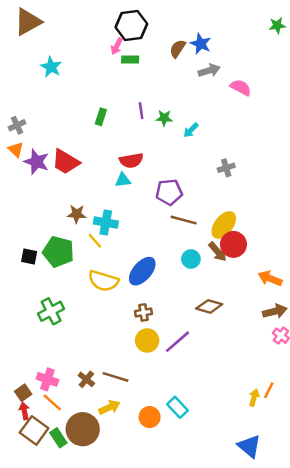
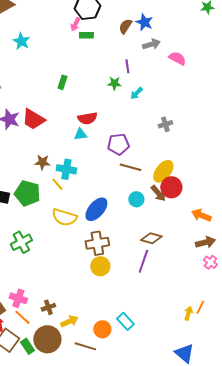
purple line: (141, 111) -> (127, 66), moved
brown cross: (143, 312) -> (97, 243), size x1.6
purple line: (178, 342) -> (143, 261), moved, turned -30
brown line: (116, 377) -> (85, 346), moved
brown cross: (86, 379) -> (48, 307), moved, turned 32

